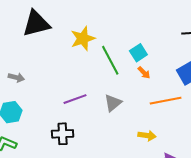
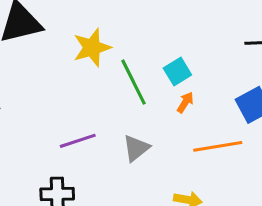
orange arrow: (144, 73) -> (185, 102), turned -104

